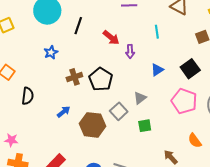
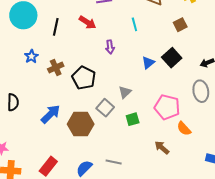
red arrow: (111, 38) -> (87, 22), moved
blue triangle: (157, 70) -> (148, 63), moved
brown cross: (74, 77) -> (56, 68), moved
pink pentagon: (184, 101) -> (167, 107), moved
blue arrow: (64, 112) -> (51, 114), size x1.5

